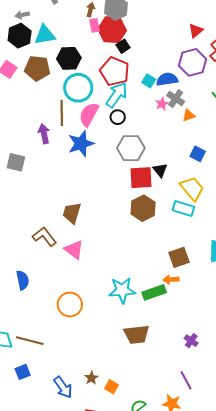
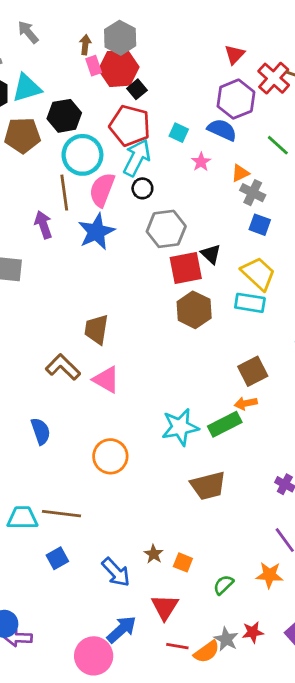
blue semicircle: (167, 79) -> (222, 130), moved, turned 40
gray cross: (176, 99) -> (253, 193), moved

